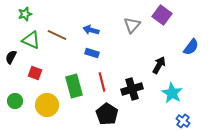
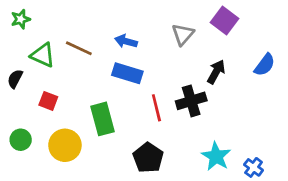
green star: (25, 14) -> (21, 19), moved
blue rectangle: (92, 53) -> (127, 73), size x1.5
black arrow: (159, 65) -> (216, 72), moved
red line: (102, 82) -> (156, 108), moved
black cross: (132, 89) -> (191, 101), moved
cyan star: (172, 93) -> (216, 156), moved

